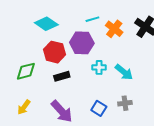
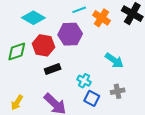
cyan cross: (99, 67) -> (84, 81), moved, turned 32
green diamond: (26, 71) -> (17, 51), moved

